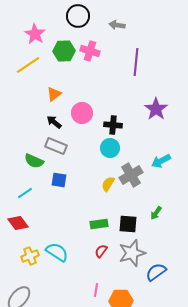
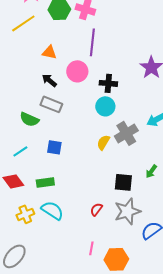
purple line: (136, 62) -> (92, 42), moved
orange triangle: (54, 94) -> (49, 52), turned 49
blue square: (59, 180) -> (54, 147), moved
green rectangle: (99, 224) -> (45, 182), moved

